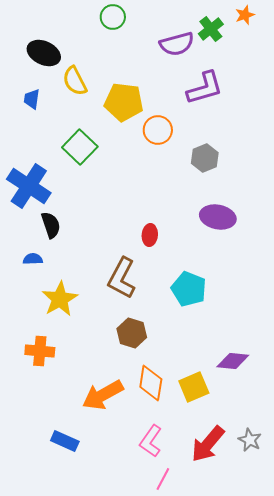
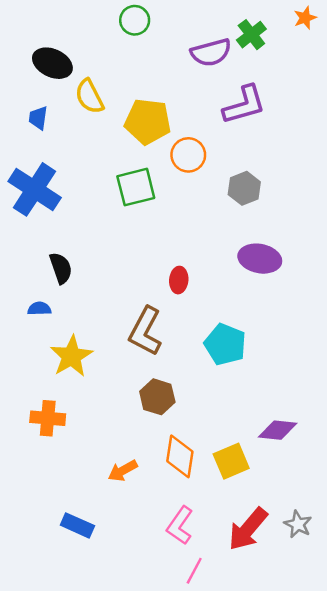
orange star: (245, 15) -> (305, 18), moved
green square: (80, 147) -> (136, 187), moved, turned 32
blue cross: (29, 186) -> (35, 189), moved
orange arrow: (103, 395) -> (123, 471), size x0.6

